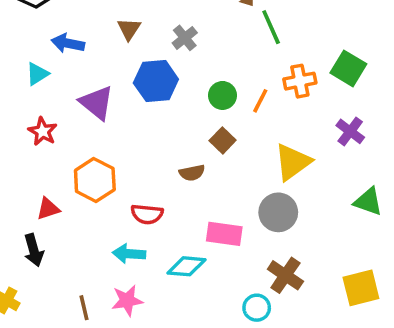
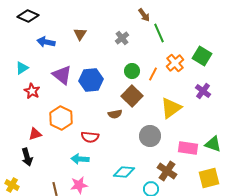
gray cross: (185, 38) -> (122, 38), moved
cyan triangle: (37, 74) -> (22, 68), moved
blue hexagon: (156, 81) -> (91, 80), moved
orange cross: (300, 81) -> (175, 63), turned -30
brown square: (223, 140) -> (132, 96), size x1.5
green triangle: (368, 202) -> (213, 144), moved
gray circle: (278, 212) -> (150, 136), moved
pink rectangle: (224, 234) -> (188, 148), moved
cyan diamond: (187, 266) -> (124, 172), moved

